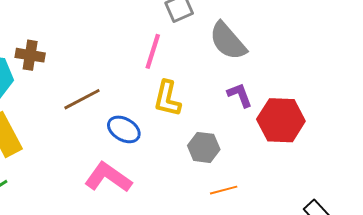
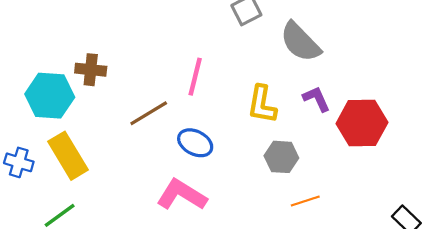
pink line: (153, 51) -> (195, 77), moved
yellow L-shape: (167, 99) -> (262, 104), moved

